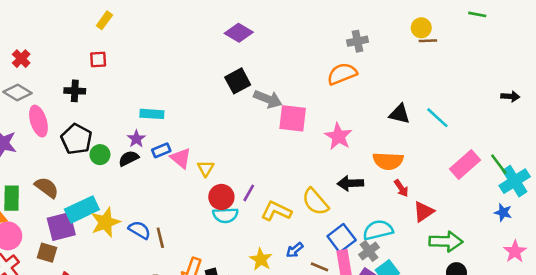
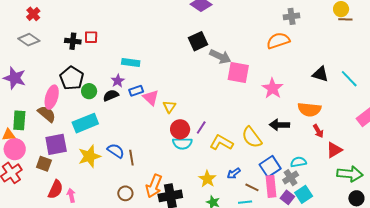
red square: (98, 59) -> (91, 37), moved
pink ellipse: (38, 121) -> (52, 97), moved, turned 30
cyan rectangle: (82, 209) -> (85, 123), moved
yellow star: (106, 222) -> (89, 156), moved
cyan semicircle: (378, 230) -> (298, 162), size x0.7

